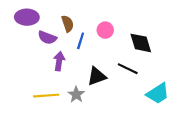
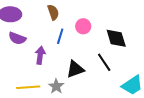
brown semicircle: (68, 24) -> (53, 12), moved
purple semicircle: (47, 38) -> (17, 38), moved
black line: (128, 69) -> (104, 62), turned 30

